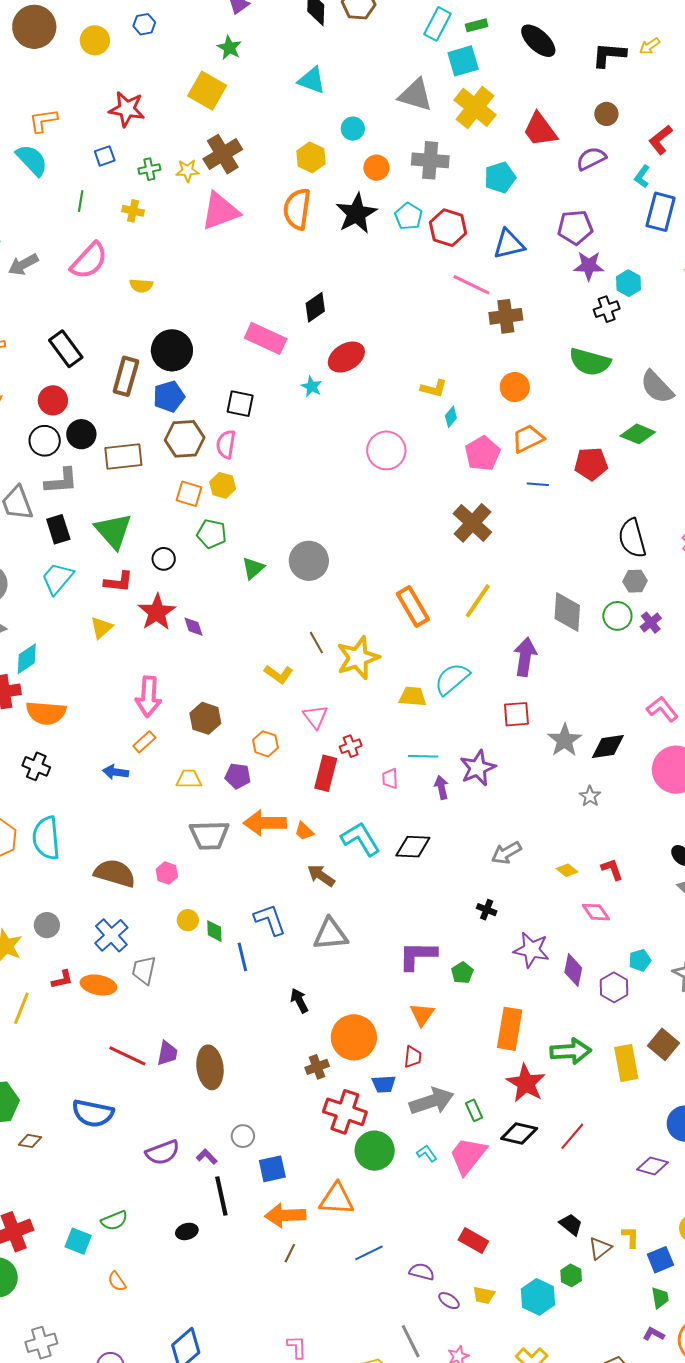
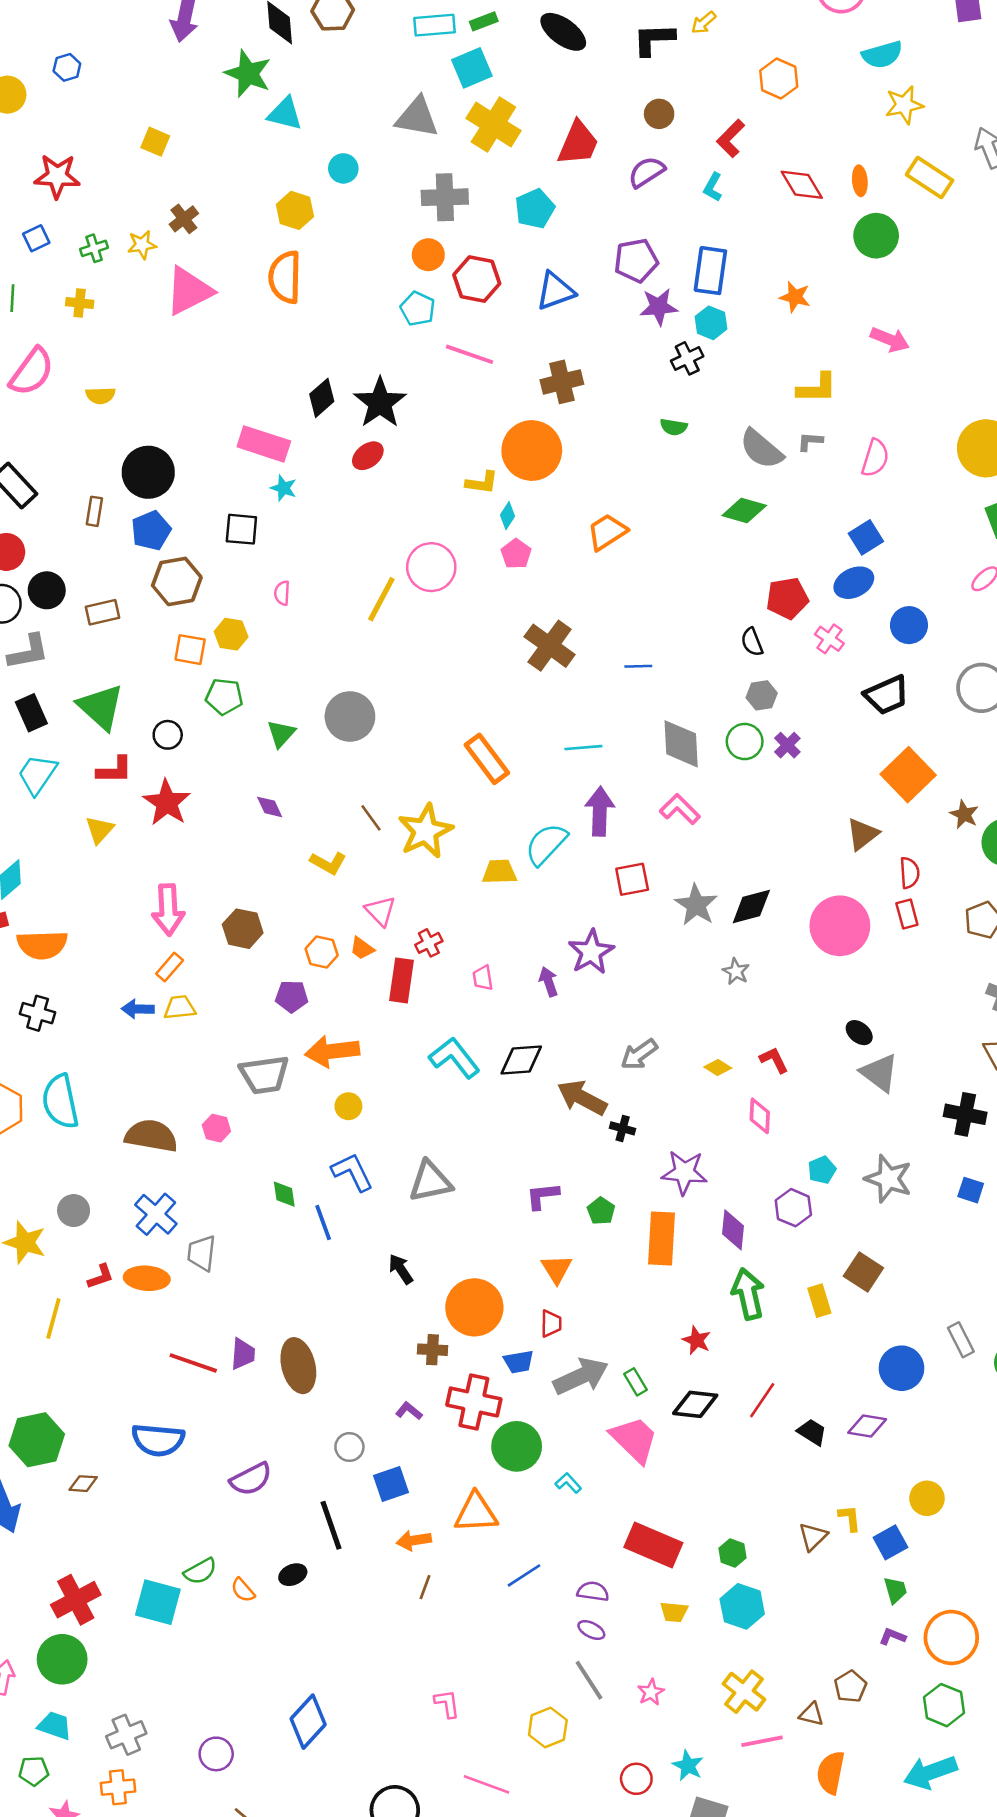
cyan rectangle: (437, 24) -> (435, 25), turned 64
green star: (229, 48) -> (248, 74), moved, size x1.5
yellow square: (207, 91) -> (155, 142), size x0.6
red trapezoid: (540, 130) -> (578, 143), turned -114
brown cross: (223, 154) -> (184, 219), size x0.6
orange circle: (376, 168) -> (428, 255), moved
blue rectangle: (661, 212) -> (710, 271), moved
black star: (356, 213) -> (380, 403), moved
cyan pentagon: (409, 216) -> (418, 309), moved
pink line: (471, 285) -> (469, 354), moved
red ellipse: (346, 357) -> (368, 456), size x0.7
green semicircle: (590, 362) -> (674, 427), size x0.5
brown rectangle: (126, 376) -> (94, 511), size x0.6
cyan star: (312, 387) -> (284, 488), moved
orange circle: (515, 387) -> (532, 451), moved, size x1.6
pink semicircle: (226, 444) -> (282, 593), moved, size x0.7
pink pentagon: (483, 453) -> (516, 554), moved, size x0.7
brown rectangle: (123, 456) -> (102, 612), size x0.7
red pentagon: (591, 464) -> (787, 598), moved
blue line: (538, 484) -> (638, 666), moved
black semicircle: (632, 538) -> (752, 642), size x0.6
yellow line: (478, 601) -> (381, 599), moved
purple diamond: (194, 627) -> (270, 807), moved
purple arrow: (525, 657) -> (600, 811), moved
pink L-shape: (662, 709) -> (680, 809), moved
cyan line: (423, 756) -> (583, 748), moved
yellow trapezoid: (189, 779) -> (180, 1007), moved
orange trapezoid: (304, 831) -> (362, 948), moved
brown arrow: (321, 876) -> (582, 1098), moved, size x1.4
pink diamond: (596, 912) -> (760, 1116), turned 44
yellow circle: (188, 920) -> (348, 1106), moved
purple L-shape: (417, 956) -> (542, 1196), size x0.7
purple diamond: (573, 970) -> (733, 1230), moved
orange rectangle: (510, 1029) -> (662, 1239), moved
green arrow: (571, 1051) -> (748, 1294), turned -93
yellow rectangle: (626, 1063) -> (819, 1301), size x0.7
brown cross: (317, 1067) -> (433, 1350), turned 30
red star: (526, 1083) -> (697, 1340), size x0.6
cyan L-shape: (427, 1153) -> (568, 1483), moved
pink trapezoid: (468, 1156) -> (634, 1439), turned 102
purple L-shape: (207, 1157) -> (409, 1411), moved
orange arrow: (285, 1215) -> (414, 1540), size x0.7
black trapezoid: (571, 1224) -> (812, 1432), moved
red rectangle: (473, 1240) -> (653, 1545), size x1.5
cyan square: (78, 1241) -> (158, 1602), size x1.4
green hexagon: (571, 1275) -> (733, 1553), moved
orange semicircle: (117, 1281) -> (243, 1590), moved
purple ellipse: (449, 1301) -> (591, 1630), moved

